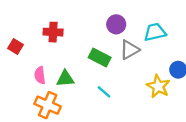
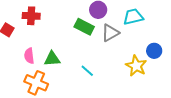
red cross: (53, 32) -> (31, 16), moved
green rectangle: (100, 58) -> (84, 27), moved

